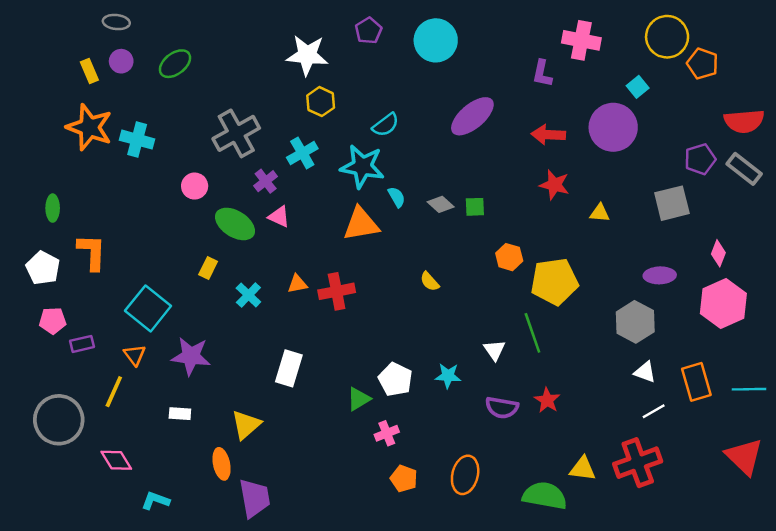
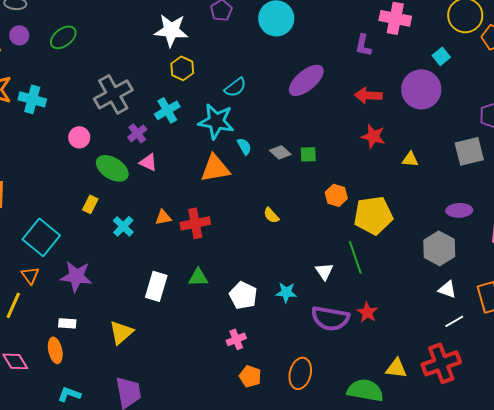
green triangle: (359, 399) -> (198, 277), moved, turned 30
purple semicircle: (502, 408) -> (330, 318), size x1.4
orange ellipse: (222, 464) -> (55, 350), moved
cyan L-shape: (155, 501) -> (69, 394), moved

